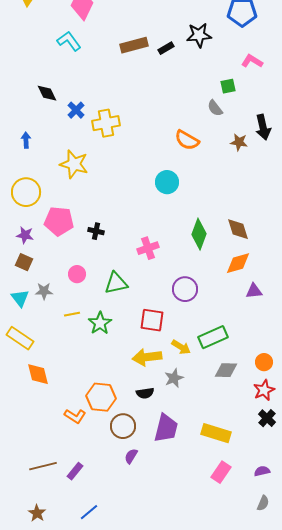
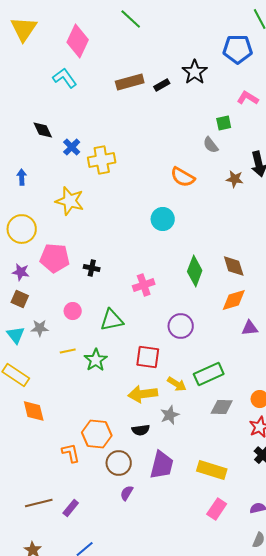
black star: (199, 35) -> (195, 72), turned -30
orange L-shape: (75, 416) -> (71, 453), turned -135

